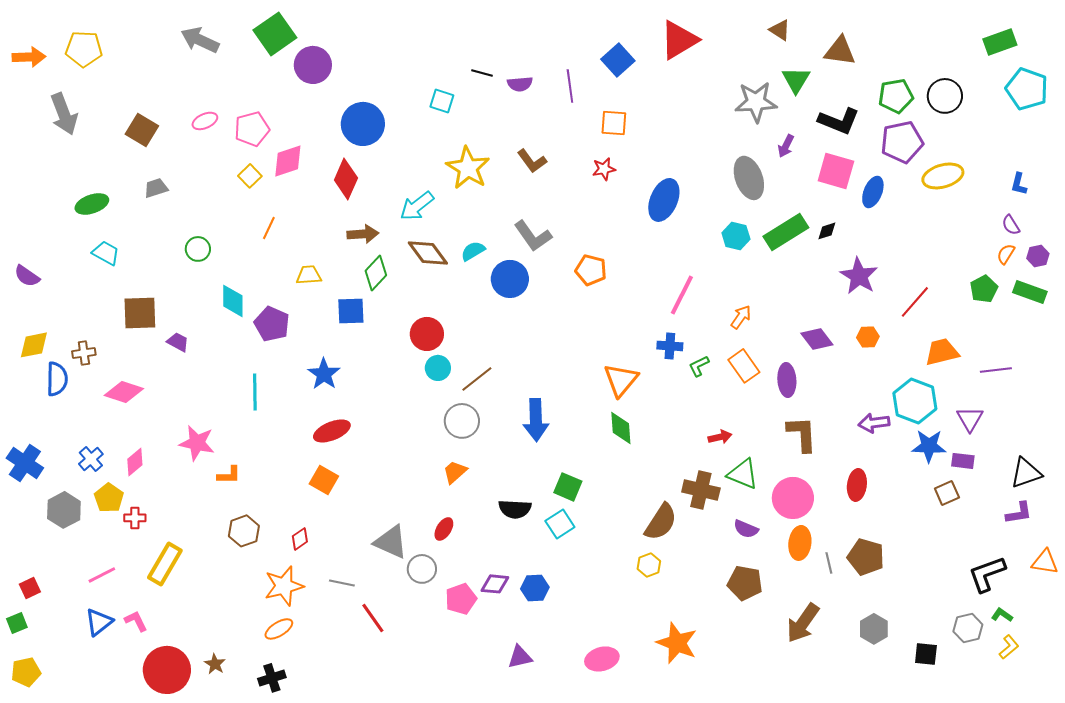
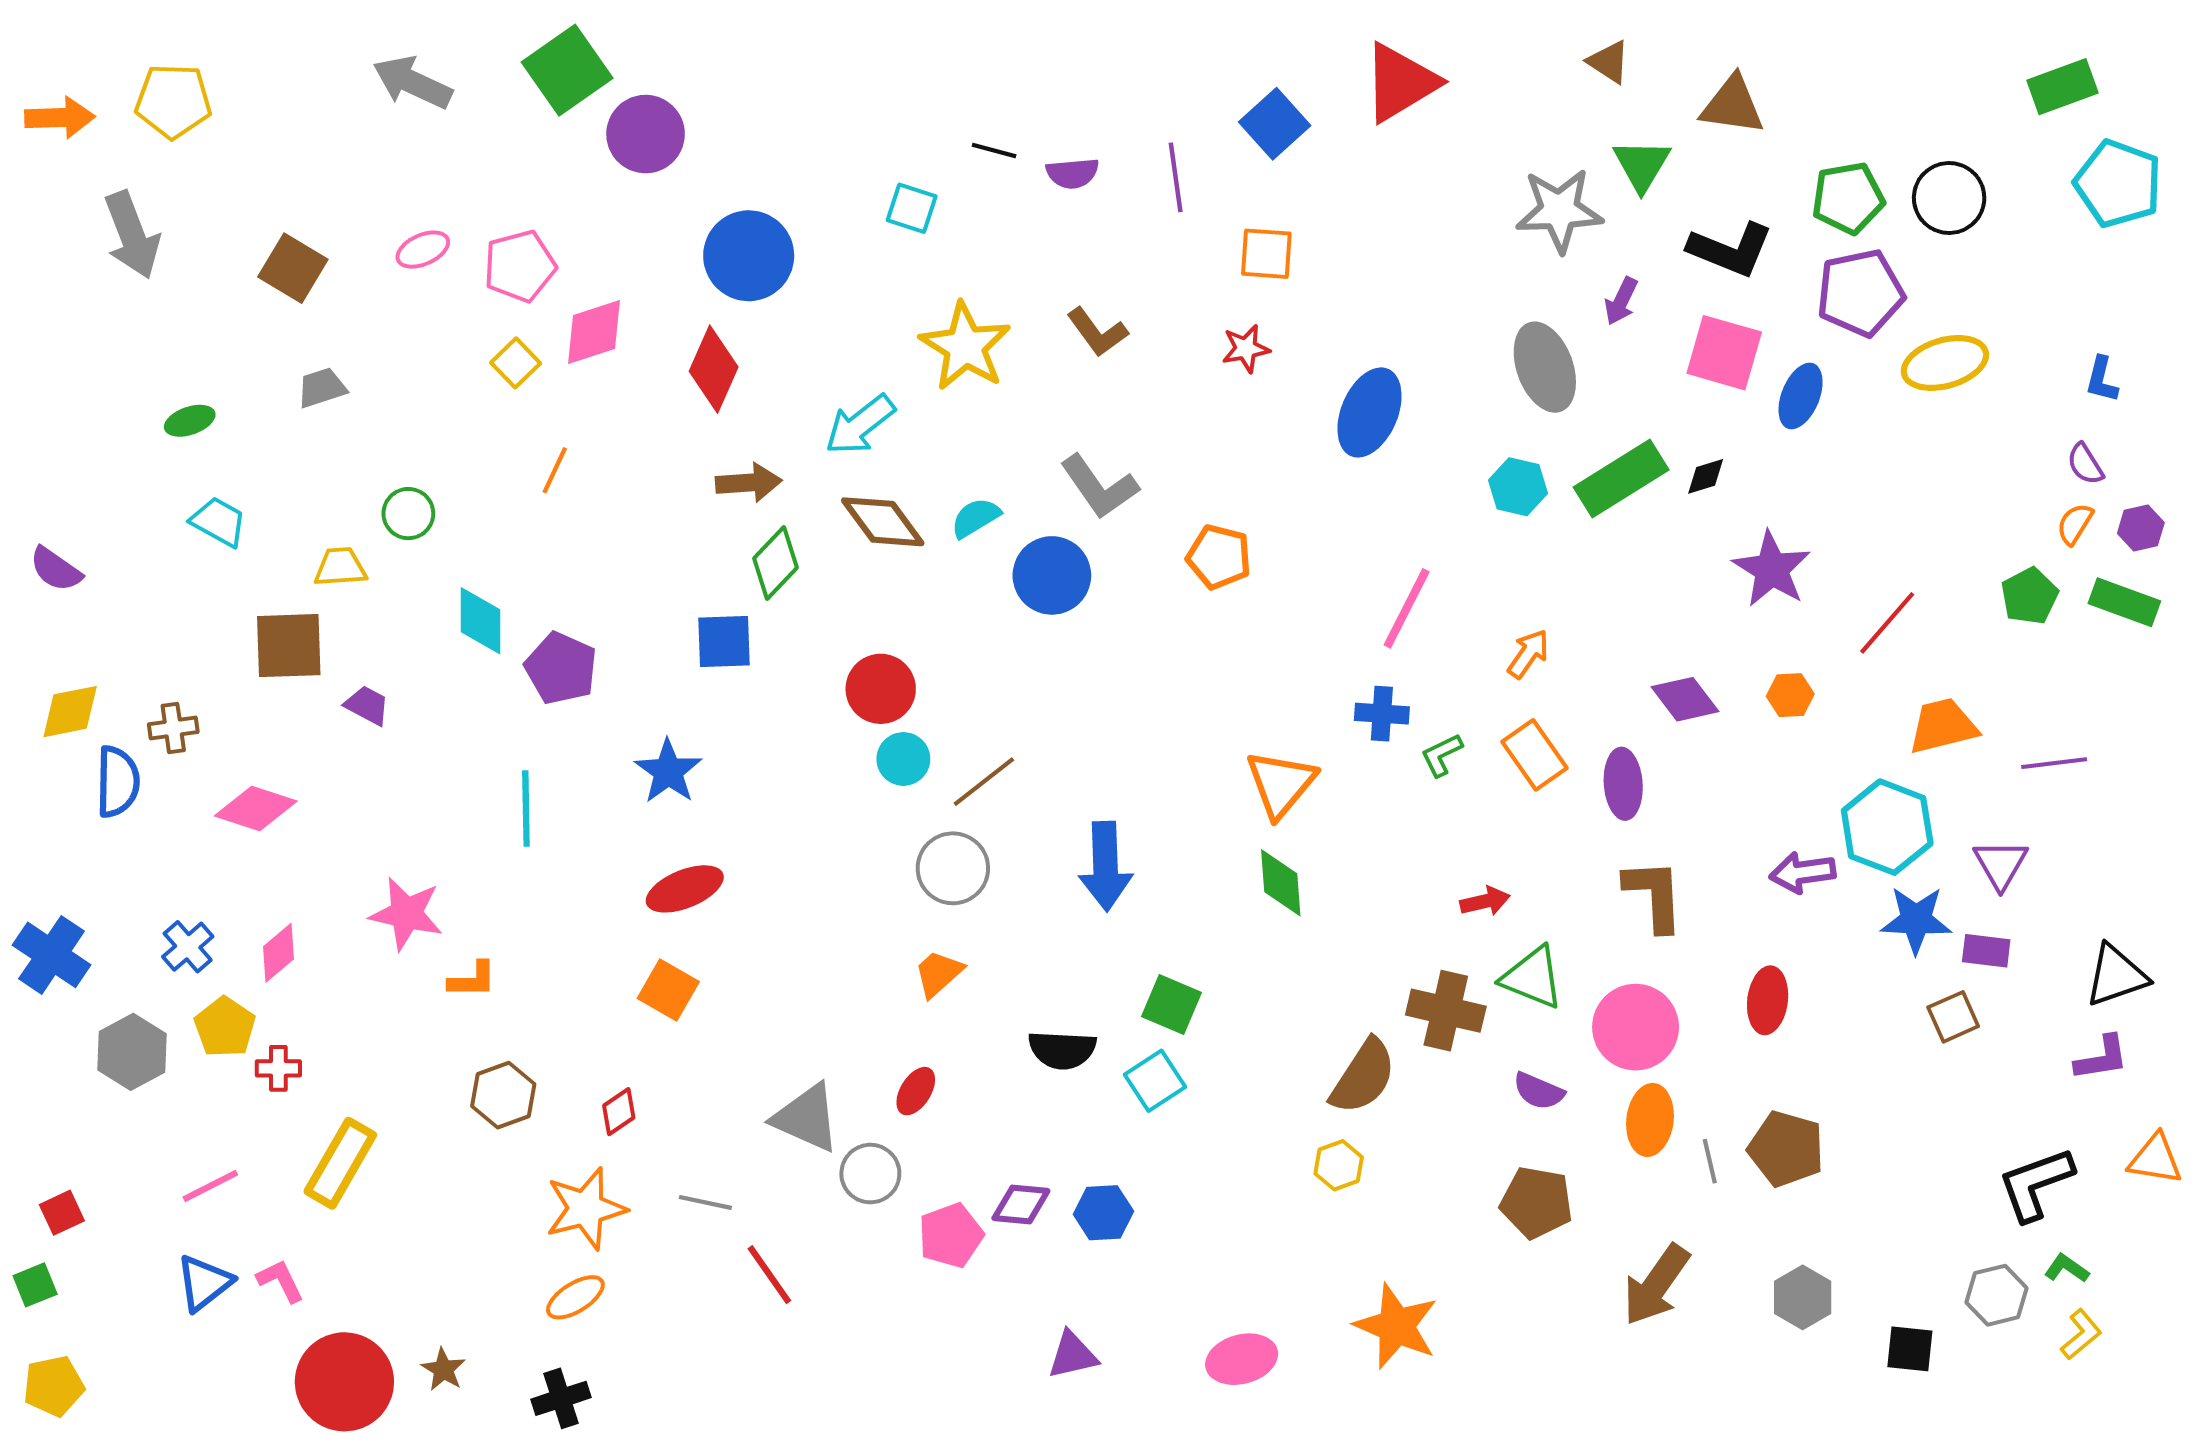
green ellipse: (92, 204) -> (190, 421), size x0.7
yellow trapezoid: (309, 275) -> (340, 567), moved

